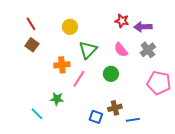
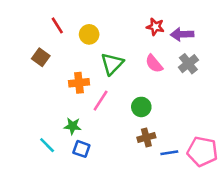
red line: (31, 24) -> (57, 25), moved
green circle: (111, 74) -> (141, 107), moved
pink pentagon: (159, 83) -> (202, 151), moved
blue square: (96, 117) -> (81, 149), moved

